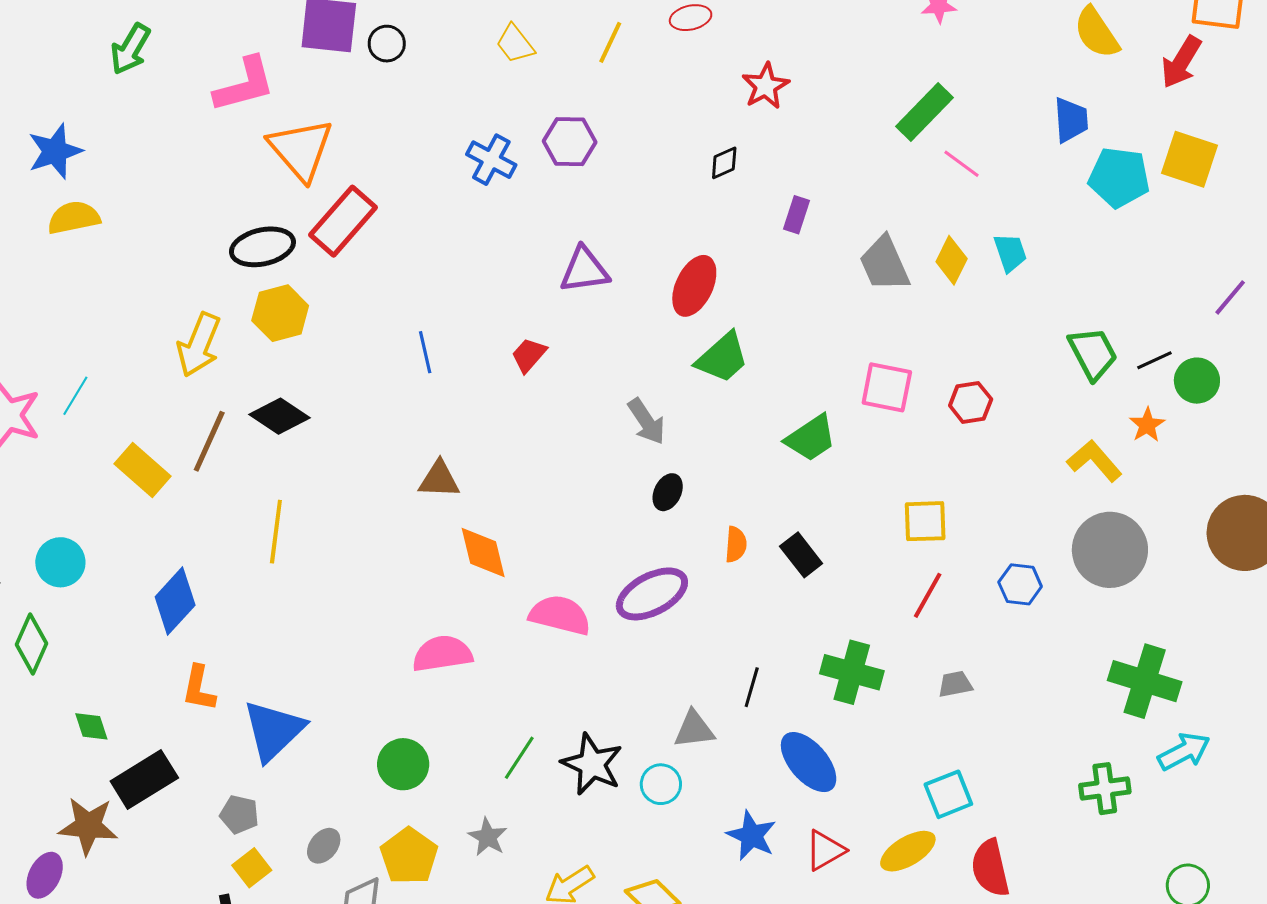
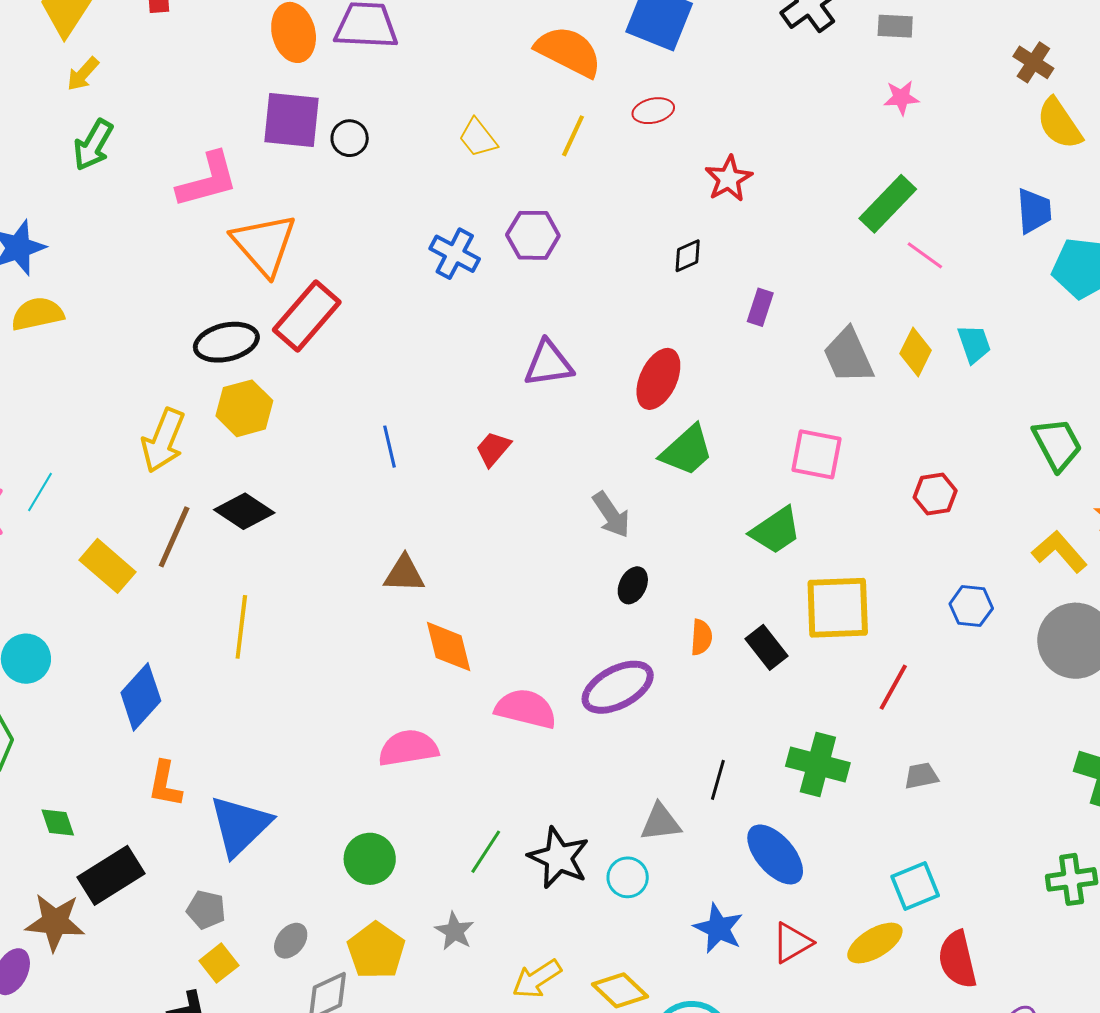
pink square: (887, 387) -> (817, 454), moved
yellow square: (925, 521) -> (838, 608), moved, size x1.5
blue hexagon: (1020, 584) -> (971, 606), moved

